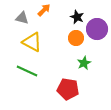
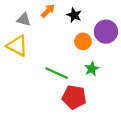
black star: (77, 17) -> (74, 15), moved
yellow triangle: (32, 42) -> (17, 46), moved
green line: (27, 71) -> (57, 73), moved

